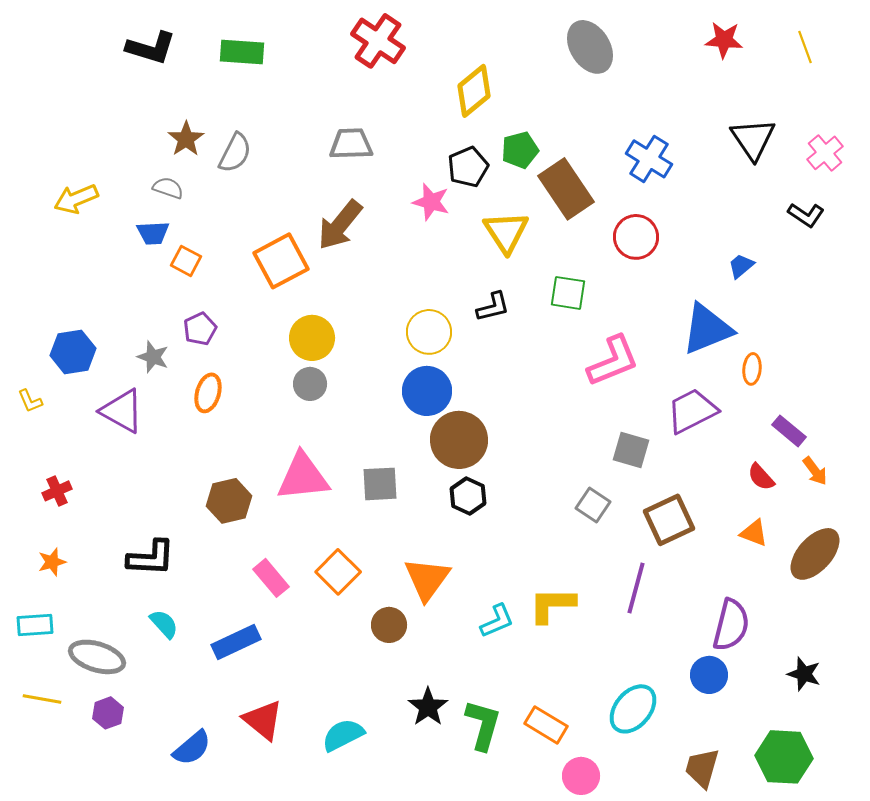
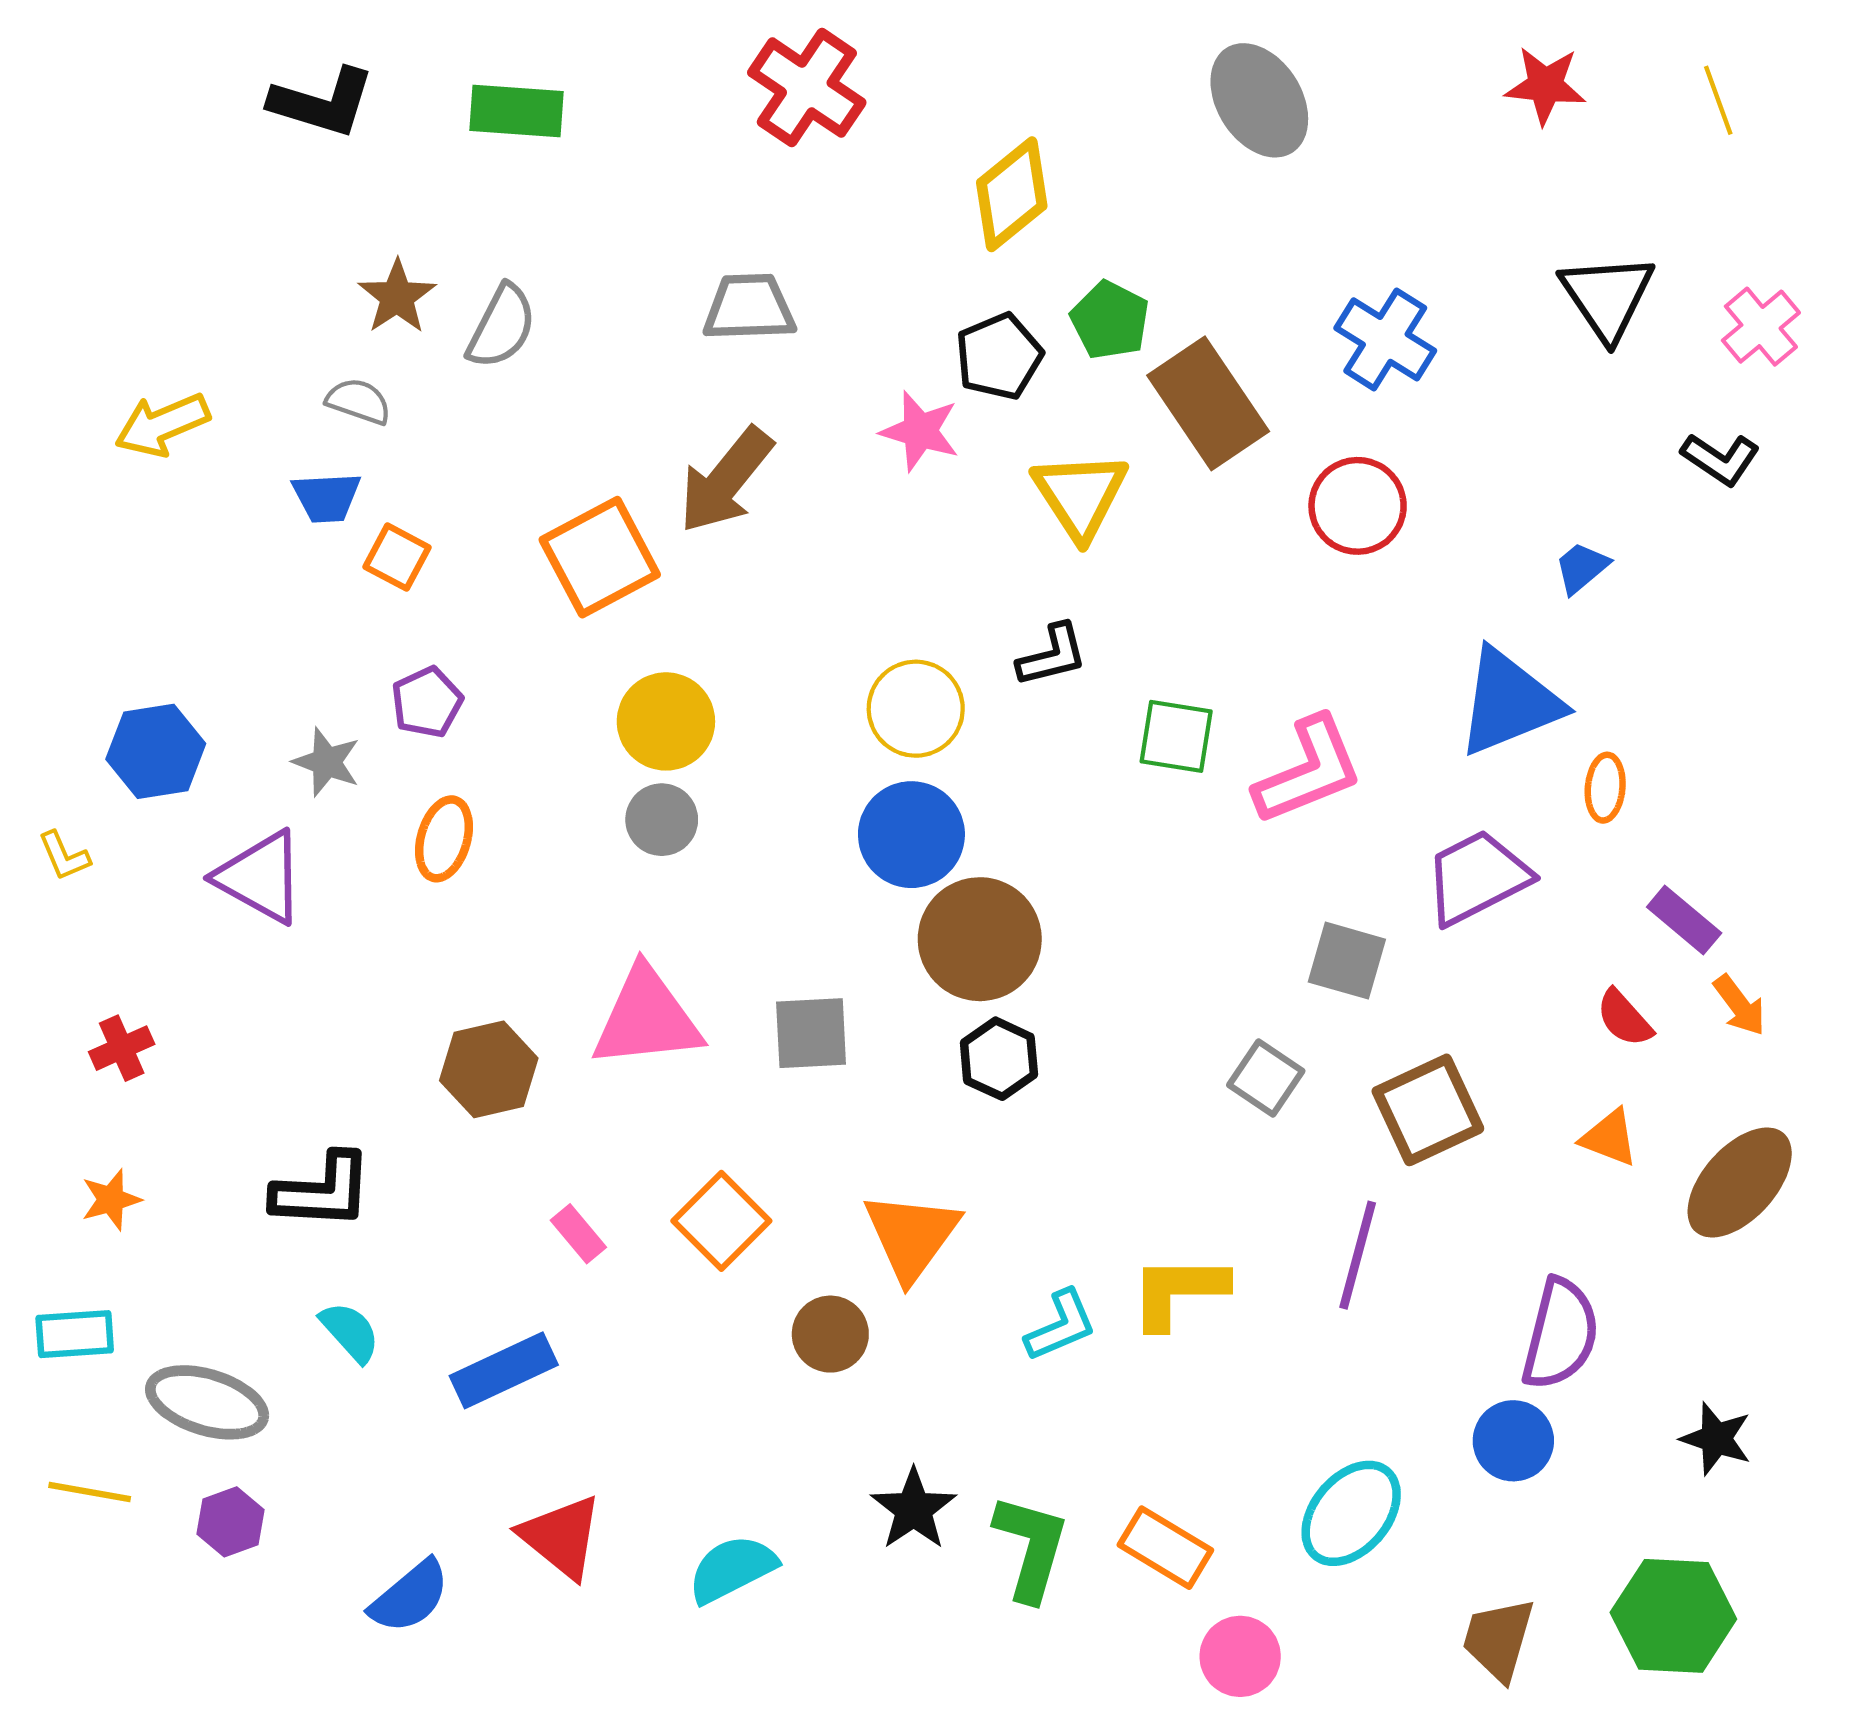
green pentagon: (520, 150) -> (1110, 320), turned -30
green square: (568, 293) -> (1176, 736), moved
pink rectangle: (271, 578) -> (578, 1234), size x0.7

